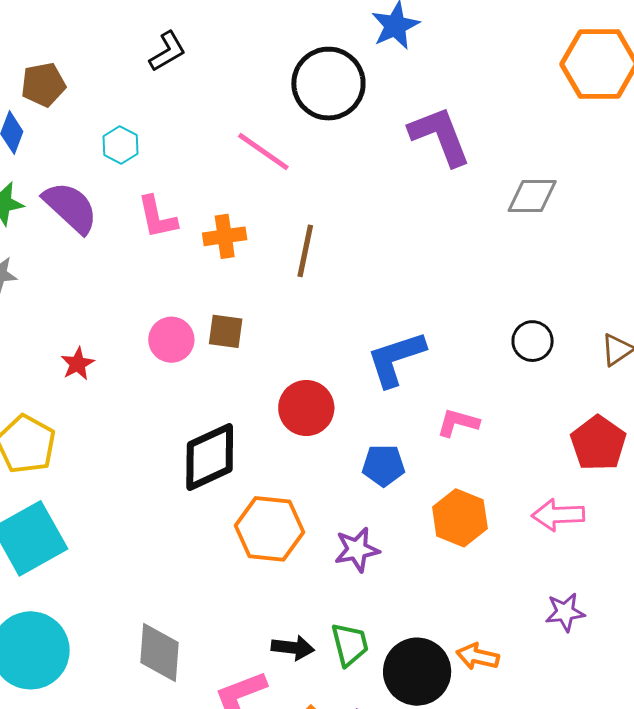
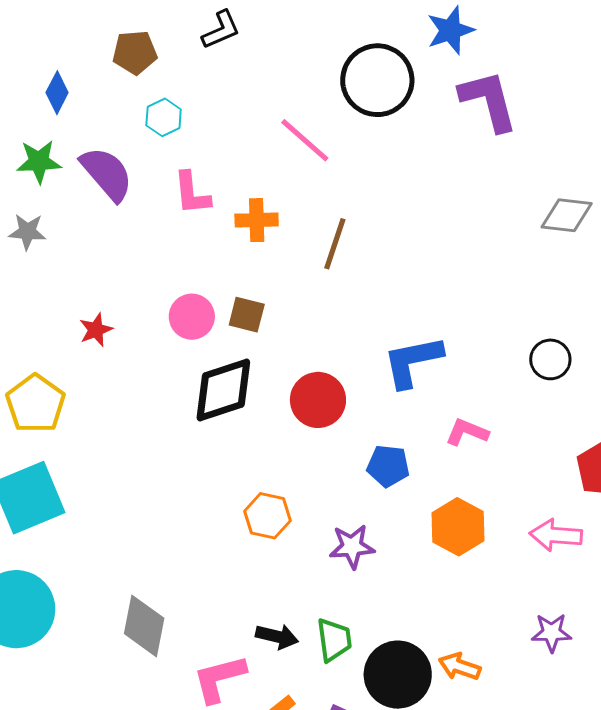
brown pentagon: (43, 85) -> (135, 52), moved
purple L-shape: (440, 136) -> (489, 101), moved
black diamond: (210, 457) -> (223, 390), moved
orange hexagon: (269, 529) -> (268, 516), size x0.7

